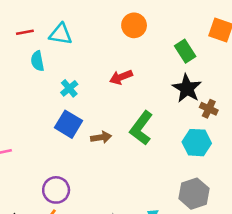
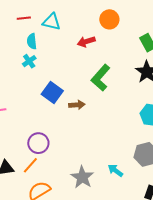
red arrow: (121, 77) -> (86, 42), moved
cyan cross: (69, 88) -> (29, 61), moved
green L-shape: (141, 128) -> (101, 78), moved

